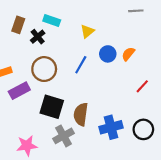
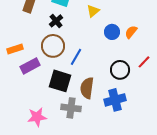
black cross: (38, 37) -> (56, 21), moved
blue line: (81, 65) -> (76, 57), moved
black circle: (143, 129) -> (120, 70), moved
gray cross: (64, 136) -> (71, 108), turned 36

